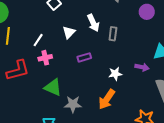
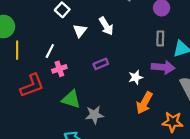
white triangle: (69, 32) -> (80, 31), moved
gray rectangle: (113, 34) -> (160, 38), moved
purple arrow: (142, 67) -> (163, 67), size x1.5
orange arrow: (107, 99) -> (144, 103), moved

